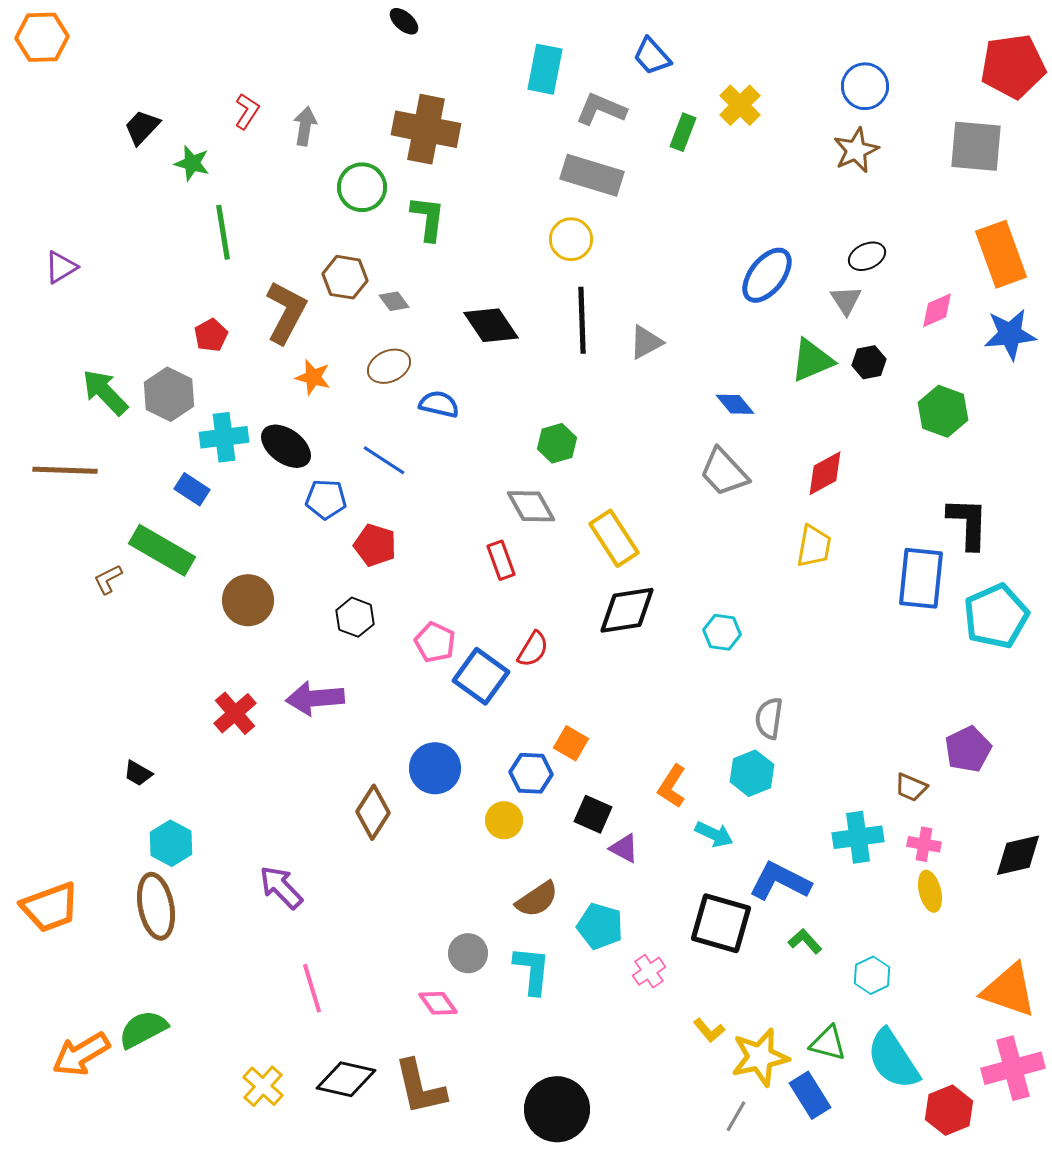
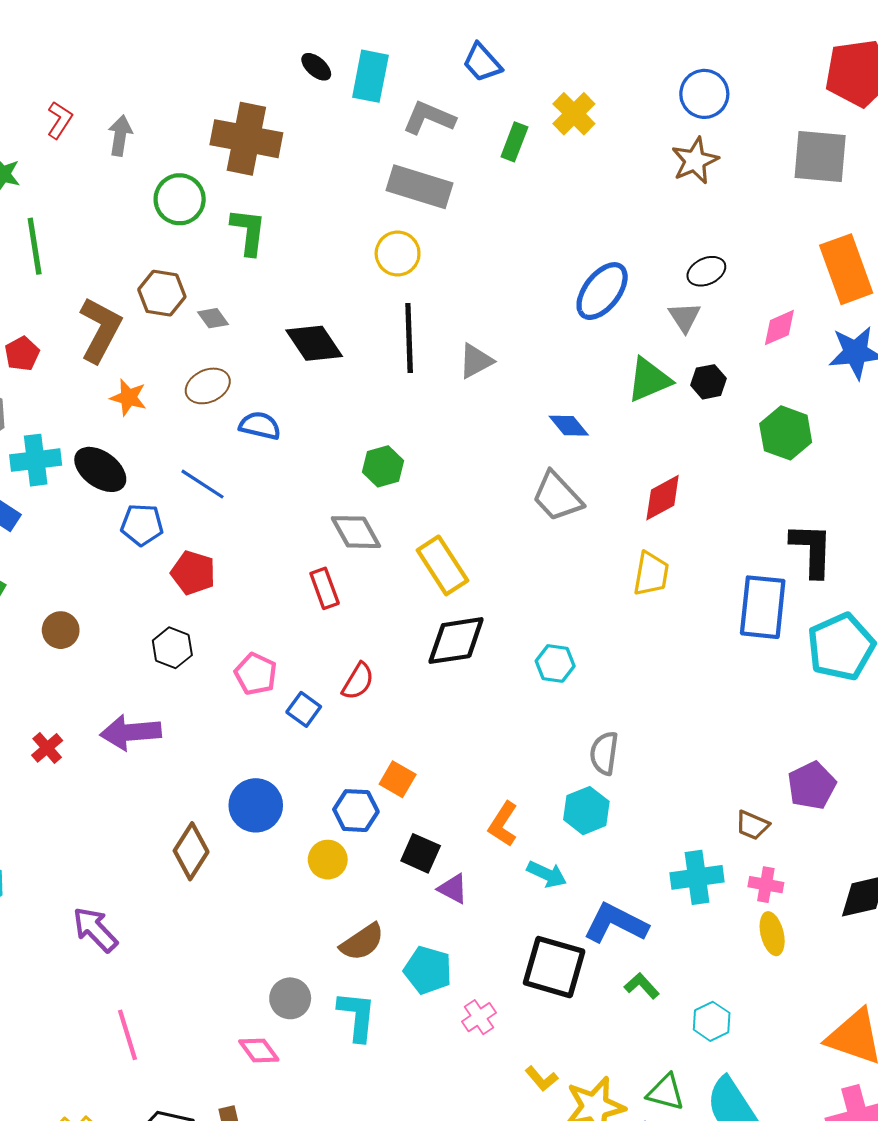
black ellipse: (404, 21) -> (316, 67), moved
brown circle: (248, 600) -> (61, 630), size x0.7
blue square: (481, 676) -> (304, 709), size x0.6
red cross: (235, 713) -> (47, 748), size x0.7

